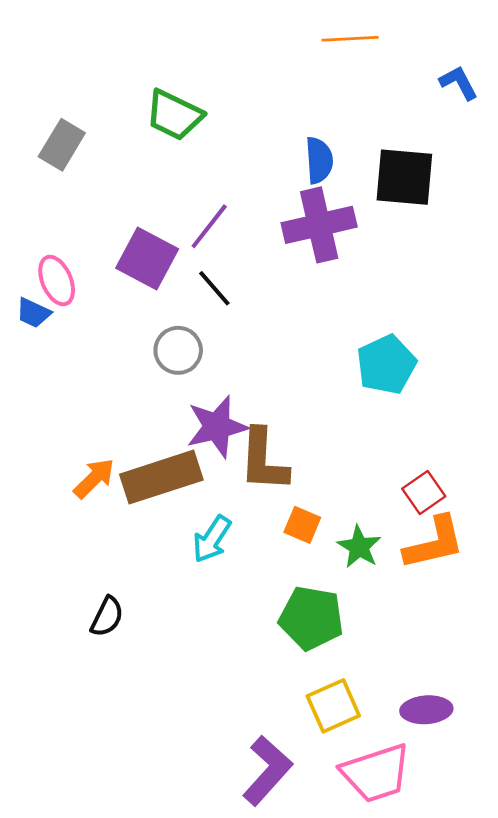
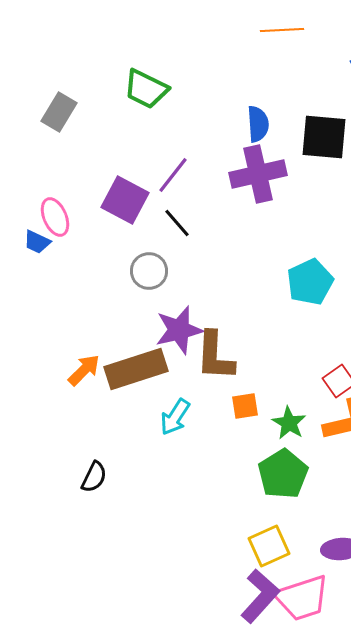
orange square: (302, 525) -> (245, 406), turned -32
green pentagon: (311, 618) -> (283, 474), moved, turned 30
purple L-shape: (267, 771) -> (260, 596), moved

